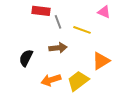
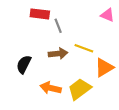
yellow line: (82, 30) -> (84, 48), moved
orange arrow: (51, 80) -> (51, 88), turned 30

